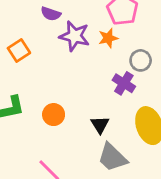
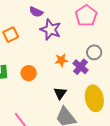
orange star: (108, 38) -> (61, 60), moved
orange circle: (54, 115) -> (29, 73), moved

